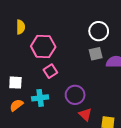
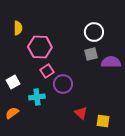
white square: (15, 83) -> (13, 82), turned -32
purple circle: (75, 95) -> (63, 84), moved
orange semicircle: (16, 105) -> (12, 113), moved

